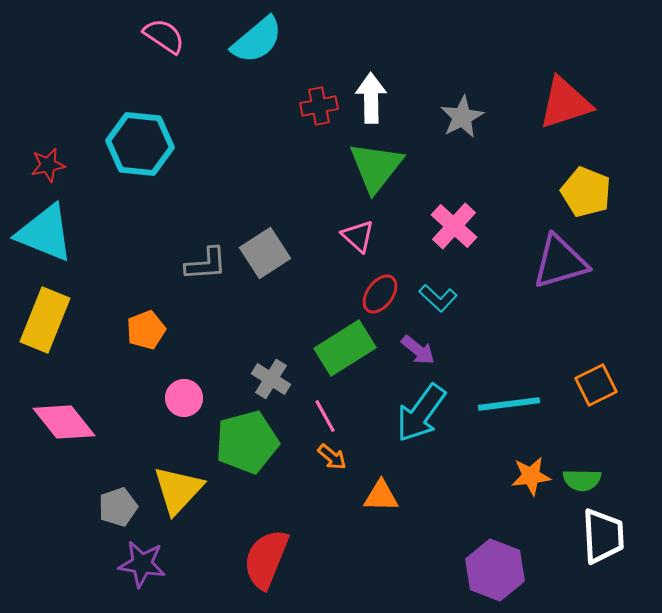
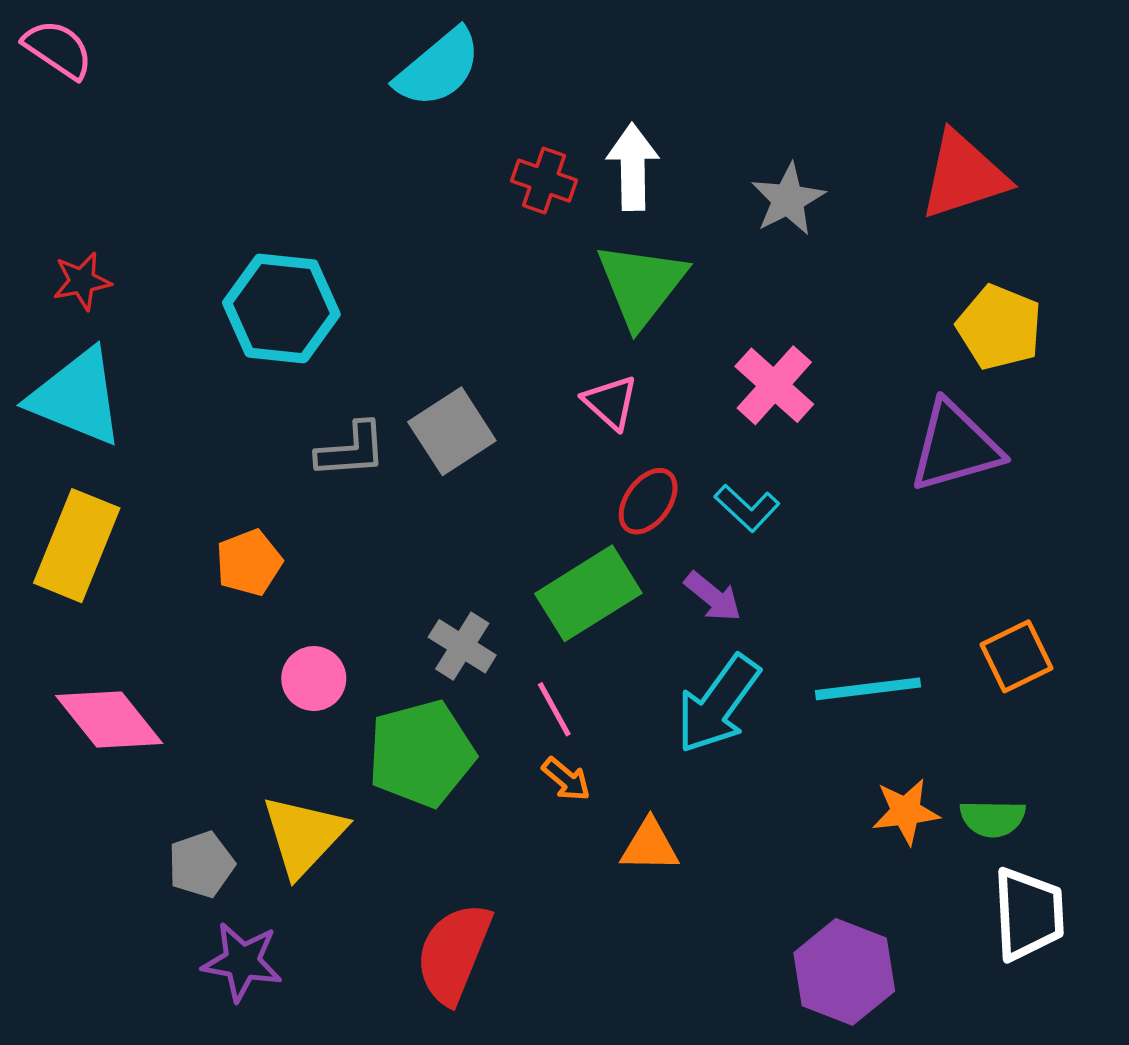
pink semicircle: (164, 36) -> (58, 49), moved
red cross: (319, 106) -> (544, 181), turned 30
cyan hexagon: (140, 144) -> (281, 308), moved

